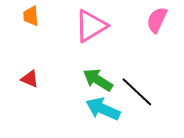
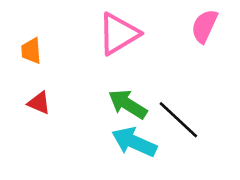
orange trapezoid: (31, 16) -> (31, 51), moved

